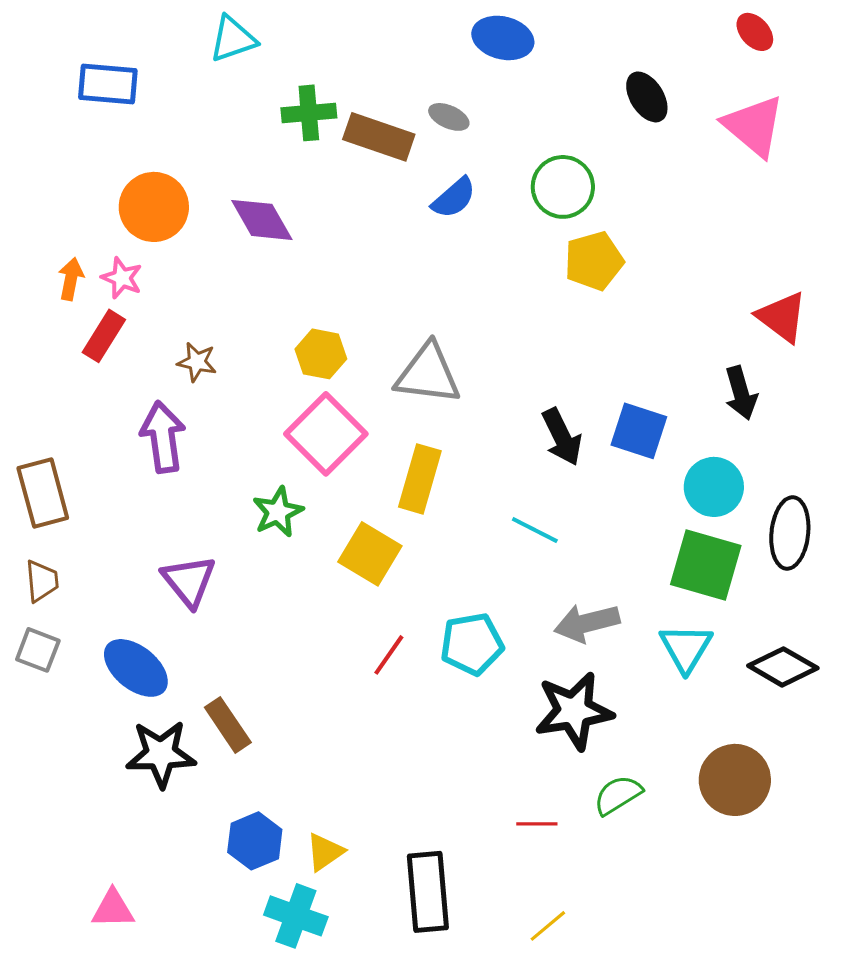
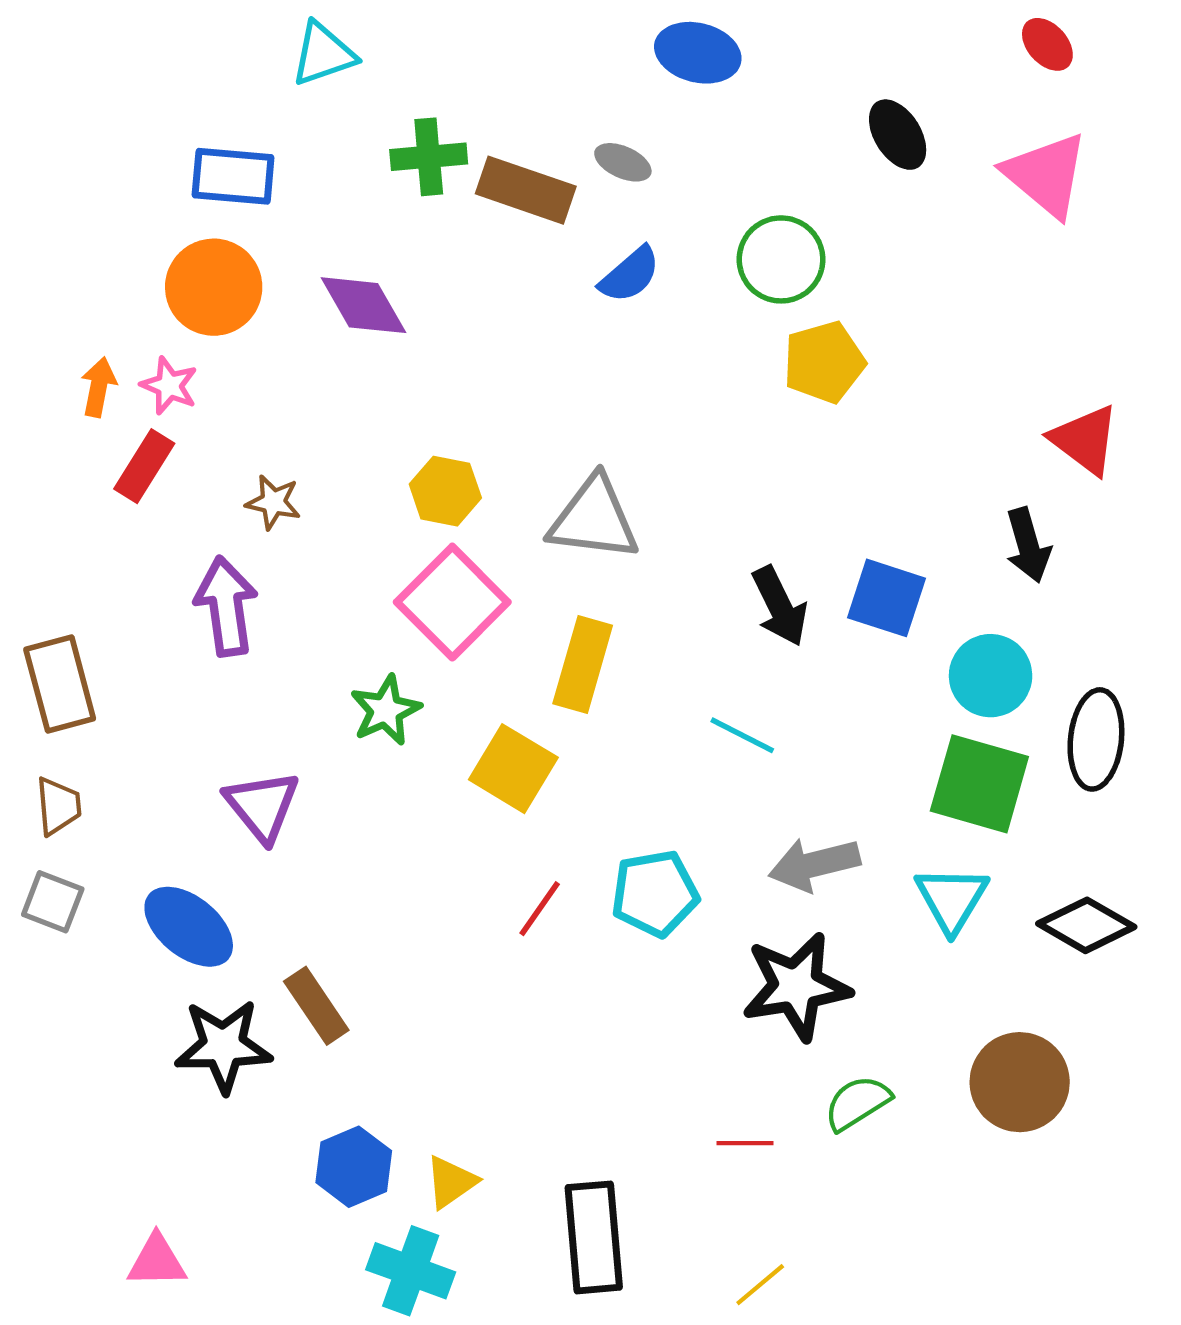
blue rectangle: (108, 84) -> (233, 176), moved

